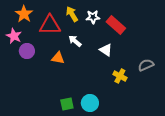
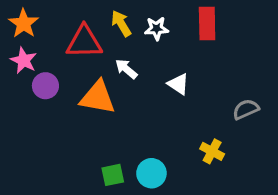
orange star: (24, 14) -> (24, 23), moved
red rectangle: (116, 25) -> (207, 23), moved, turned 48
orange triangle: (58, 58) -> (98, 98), size x1.6
yellow cross: (120, 76) -> (212, 151), moved

